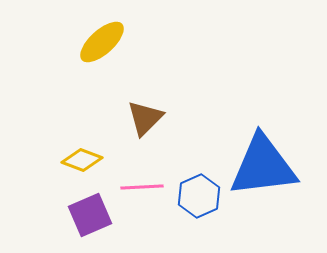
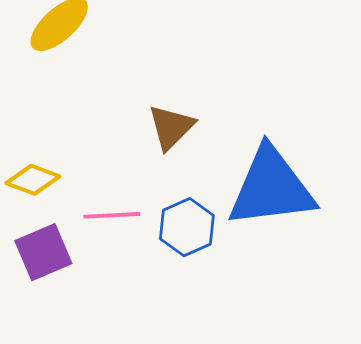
brown triangle: (145, 118) -> (171, 127), moved

